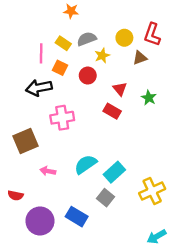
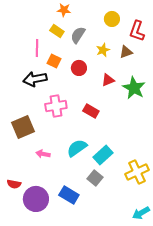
yellow circle: (124, 38) -> (112, 19), moved
gray semicircle: (87, 39) -> (78, 35), turned -36
yellow rectangle: (63, 43) -> (57, 31), moved
yellow star: (102, 56) -> (103, 50), moved
red triangle: (120, 89) -> (108, 80), turned 48
green star: (149, 98) -> (134, 88), size x1.6
red rectangle: (112, 111) -> (91, 111), moved
red semicircle: (16, 195) -> (14, 184), moved

